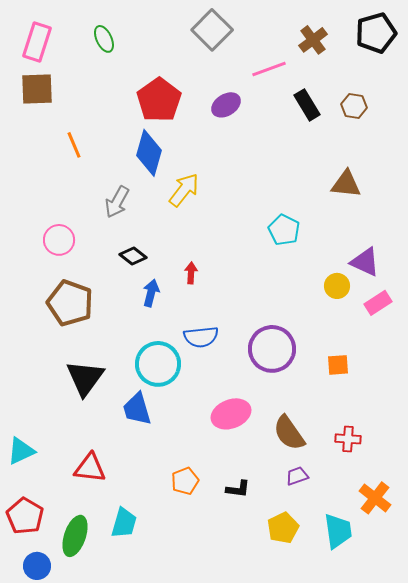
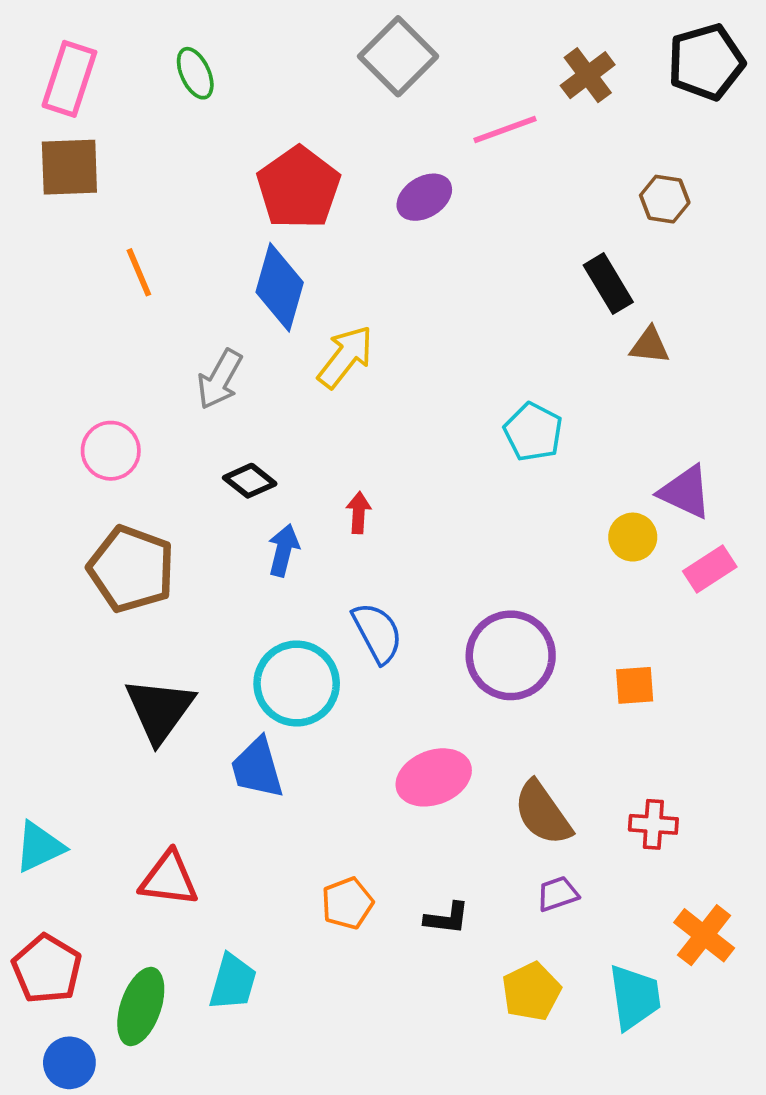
black rectangle: (307, 105) -> (608, 284), moved
brown triangle: (346, 184) -> (650, 346), size x0.7
blue semicircle: (201, 337) -> (377, 633), turned -112

